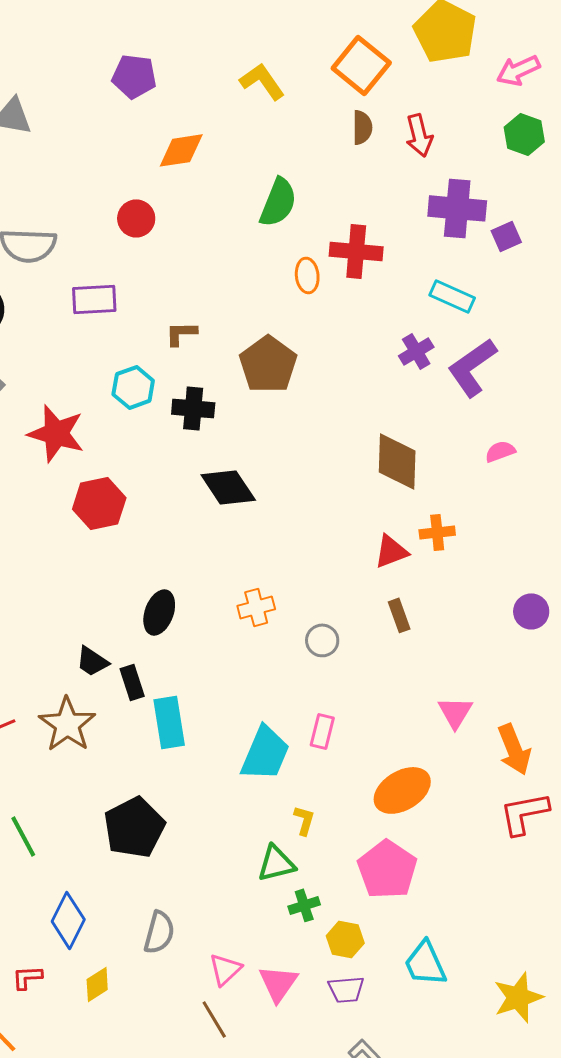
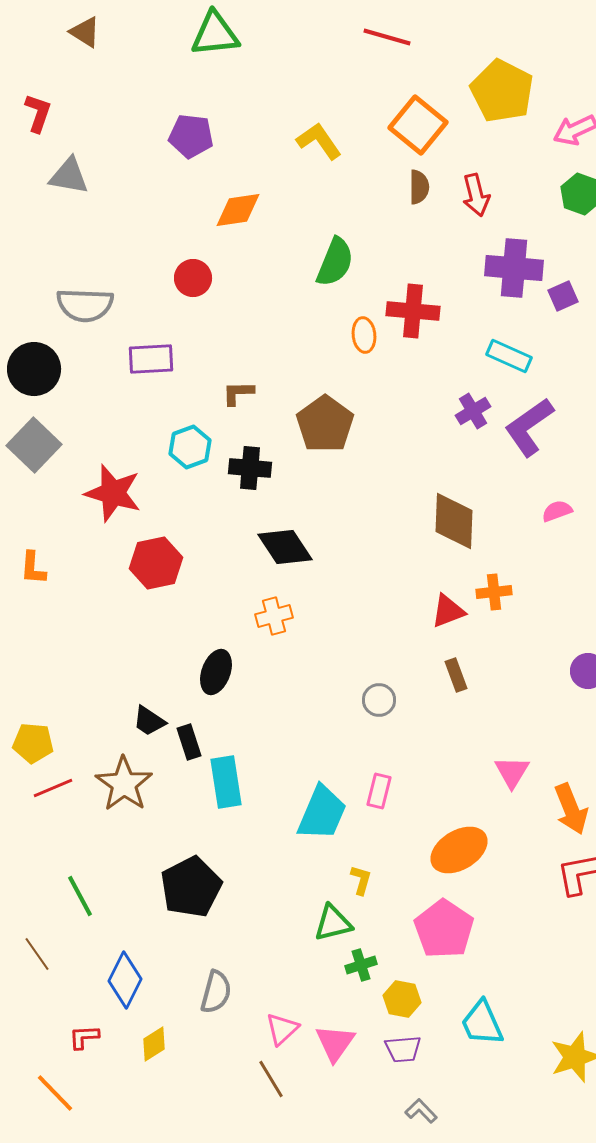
orange cross: (256, 607) -> (274, 616), moved

